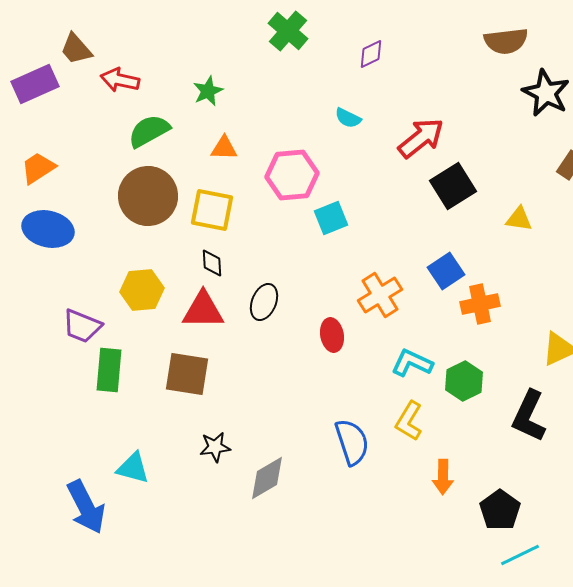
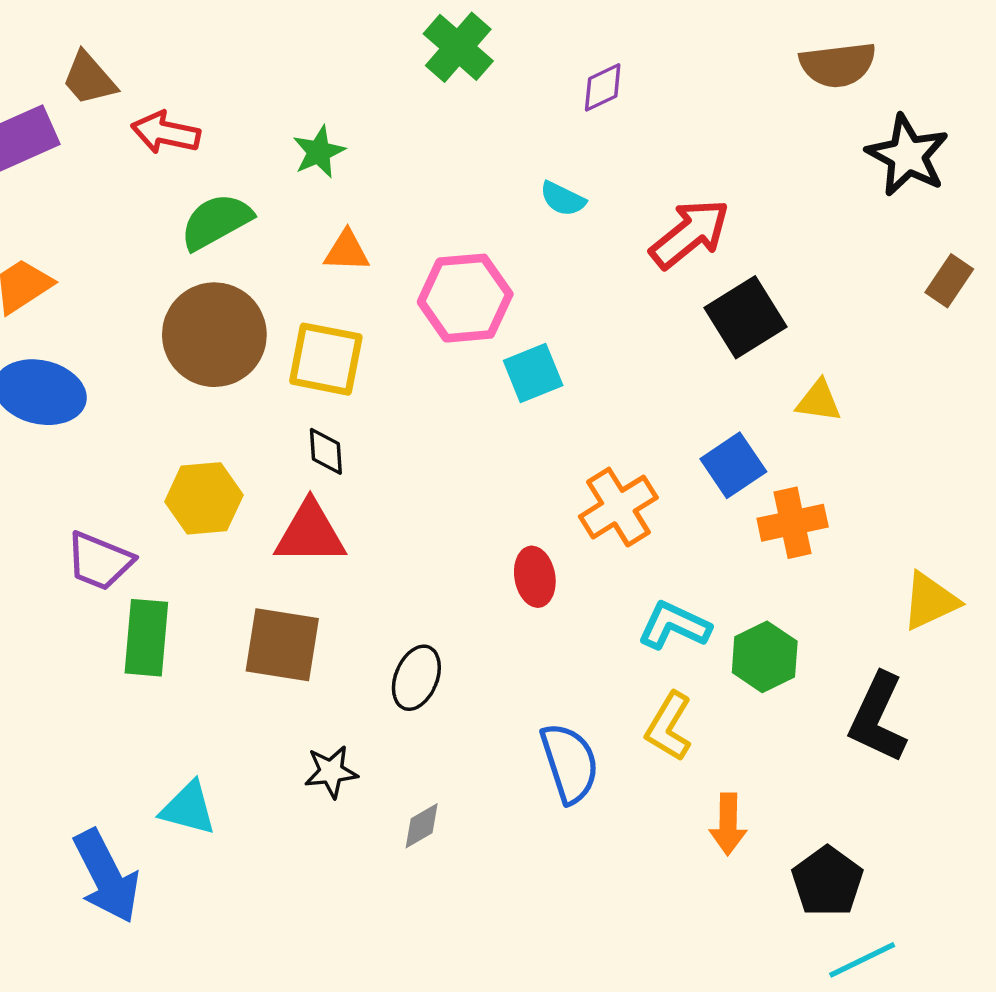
yellow triangle: (519, 219) -> (819, 401), moved
black ellipse: (264, 302) -> (416, 678), moved
gray diamond: (267, 478) -> (422, 826), size x0.6

